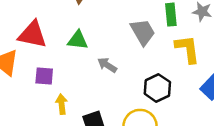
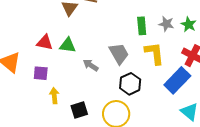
gray trapezoid: (143, 32) -> (119, 54), moved
red triangle: (33, 35) -> (45, 42), moved, size x0.7

